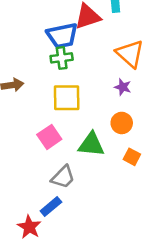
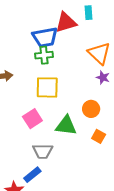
purple star: (123, 87) -> (103, 78), moved
gray trapezoid: (63, 177) -> (43, 151), turned 45

